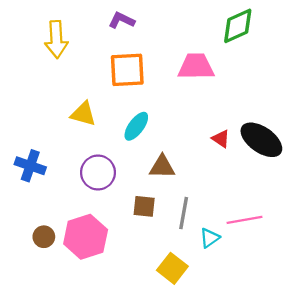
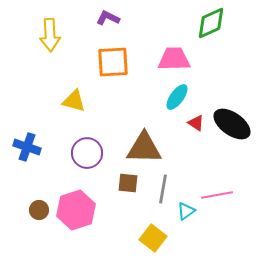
cyan ellipse: (136, 126) -> (177, 97), moved
brown triangle: (162, 167) -> (144, 148), size x1.5

